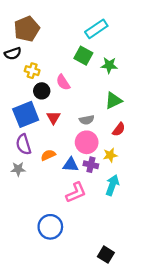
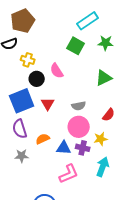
green star: (109, 65) -> (106, 43), moved
green triangle: (113, 101) -> (104, 78), moved
gray star: (18, 169) -> (22, 156), moved

